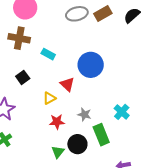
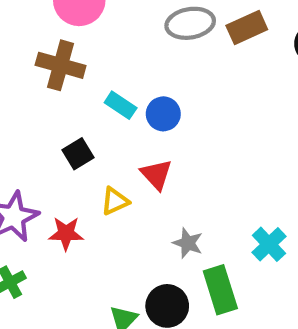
blue circle: (91, 65) -> (163, 114), moved, size x0.6
black square: (23, 77) -> (78, 154), moved
red star: (57, 122) -> (66, 233), moved

